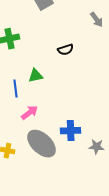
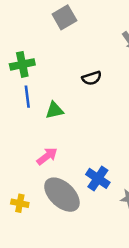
blue line: (16, 89) -> (27, 97), moved
blue cross: (71, 131) -> (98, 178), turned 36

